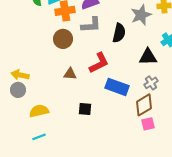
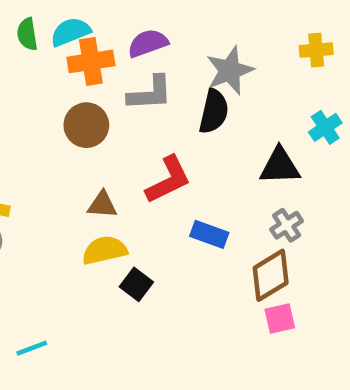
gray star: (141, 15) -> (230, 71), moved
blue rectangle: (117, 87) -> (209, 234), size x0.7
black square: (85, 109) -> (136, 284), turned 32
yellow semicircle: (39, 111) -> (105, 250), moved

